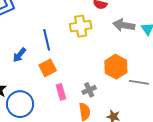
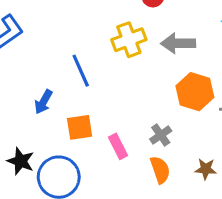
gray arrow: (124, 25) -> (178, 43), moved
orange square: (48, 68) -> (80, 127), moved, turned 30

